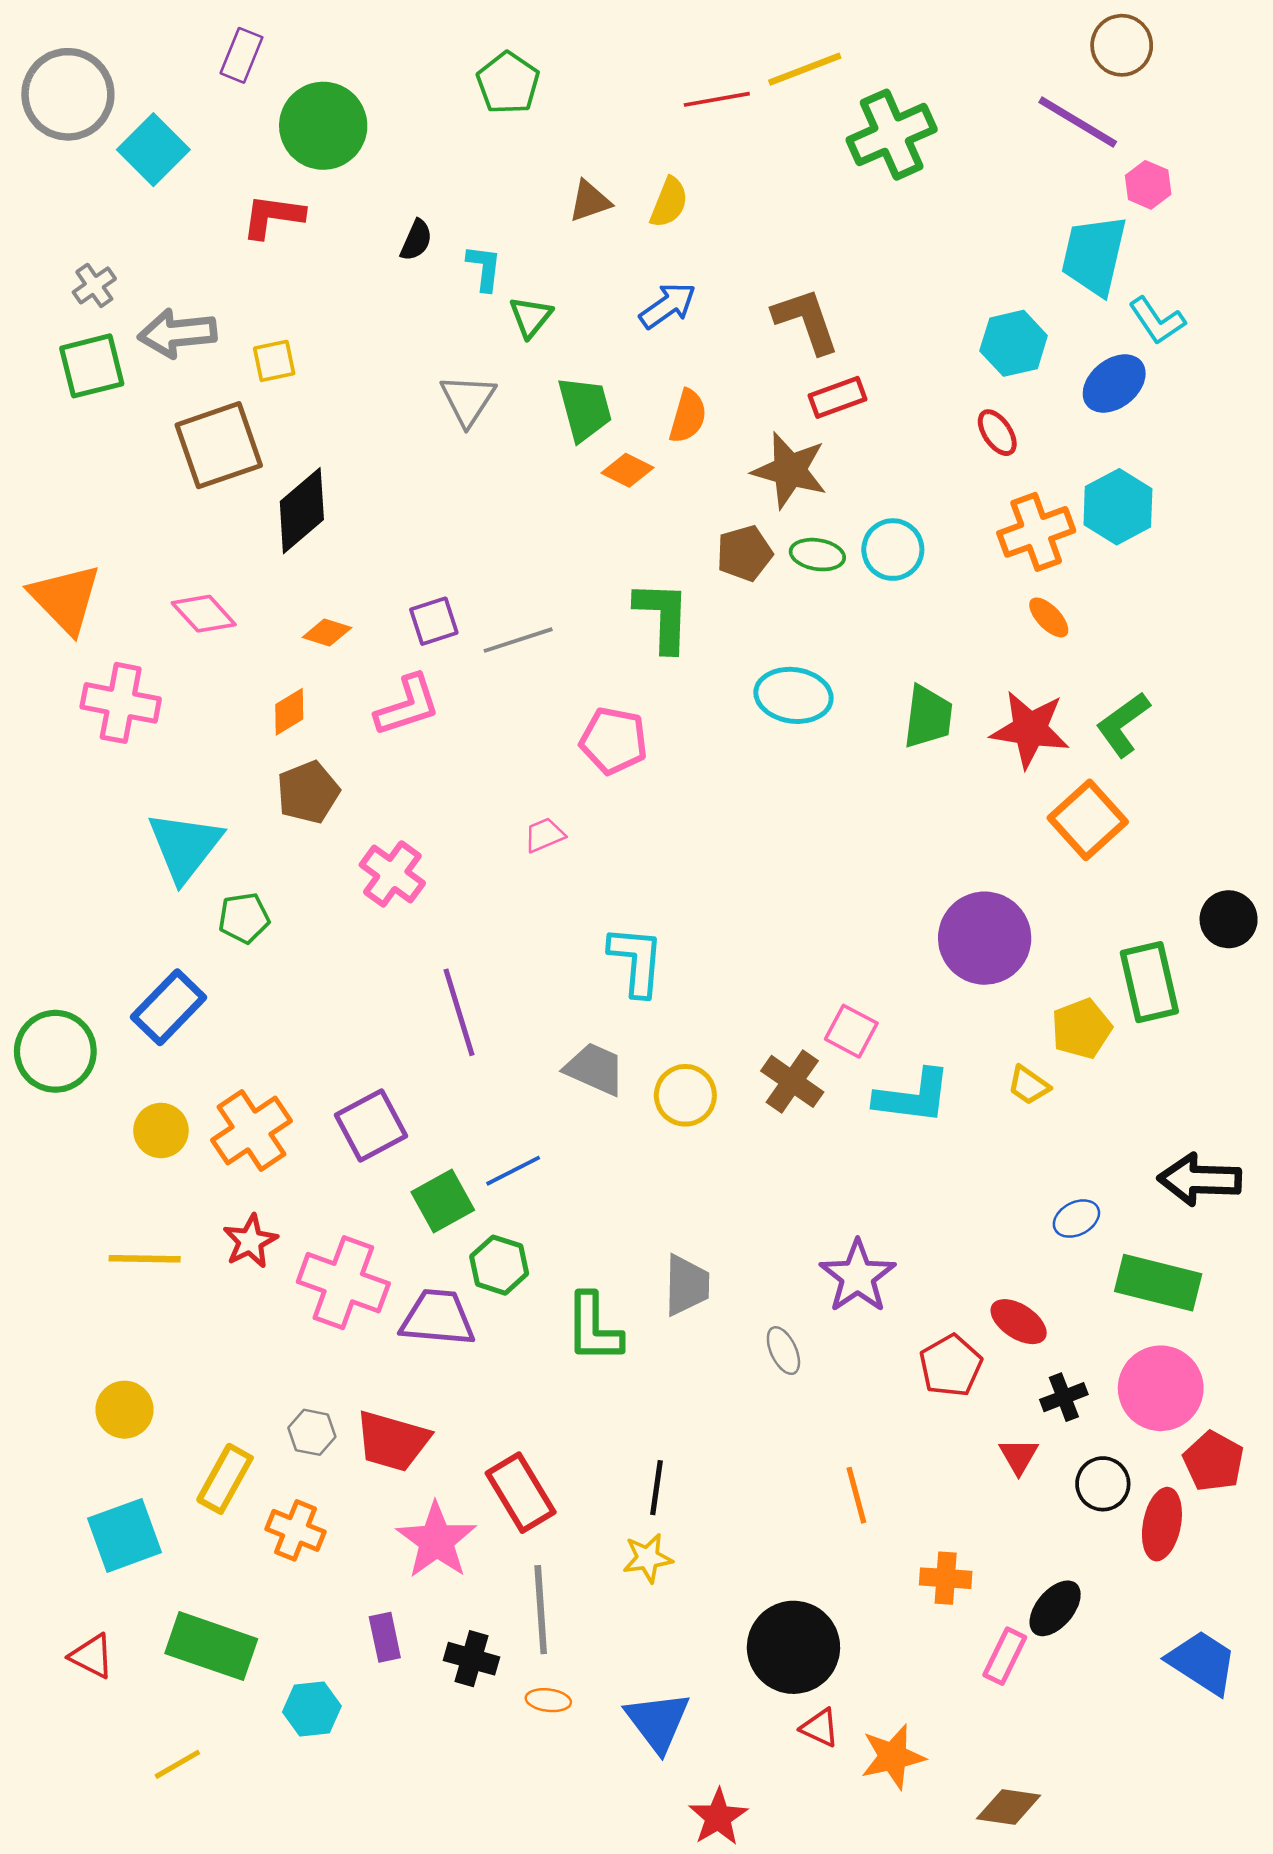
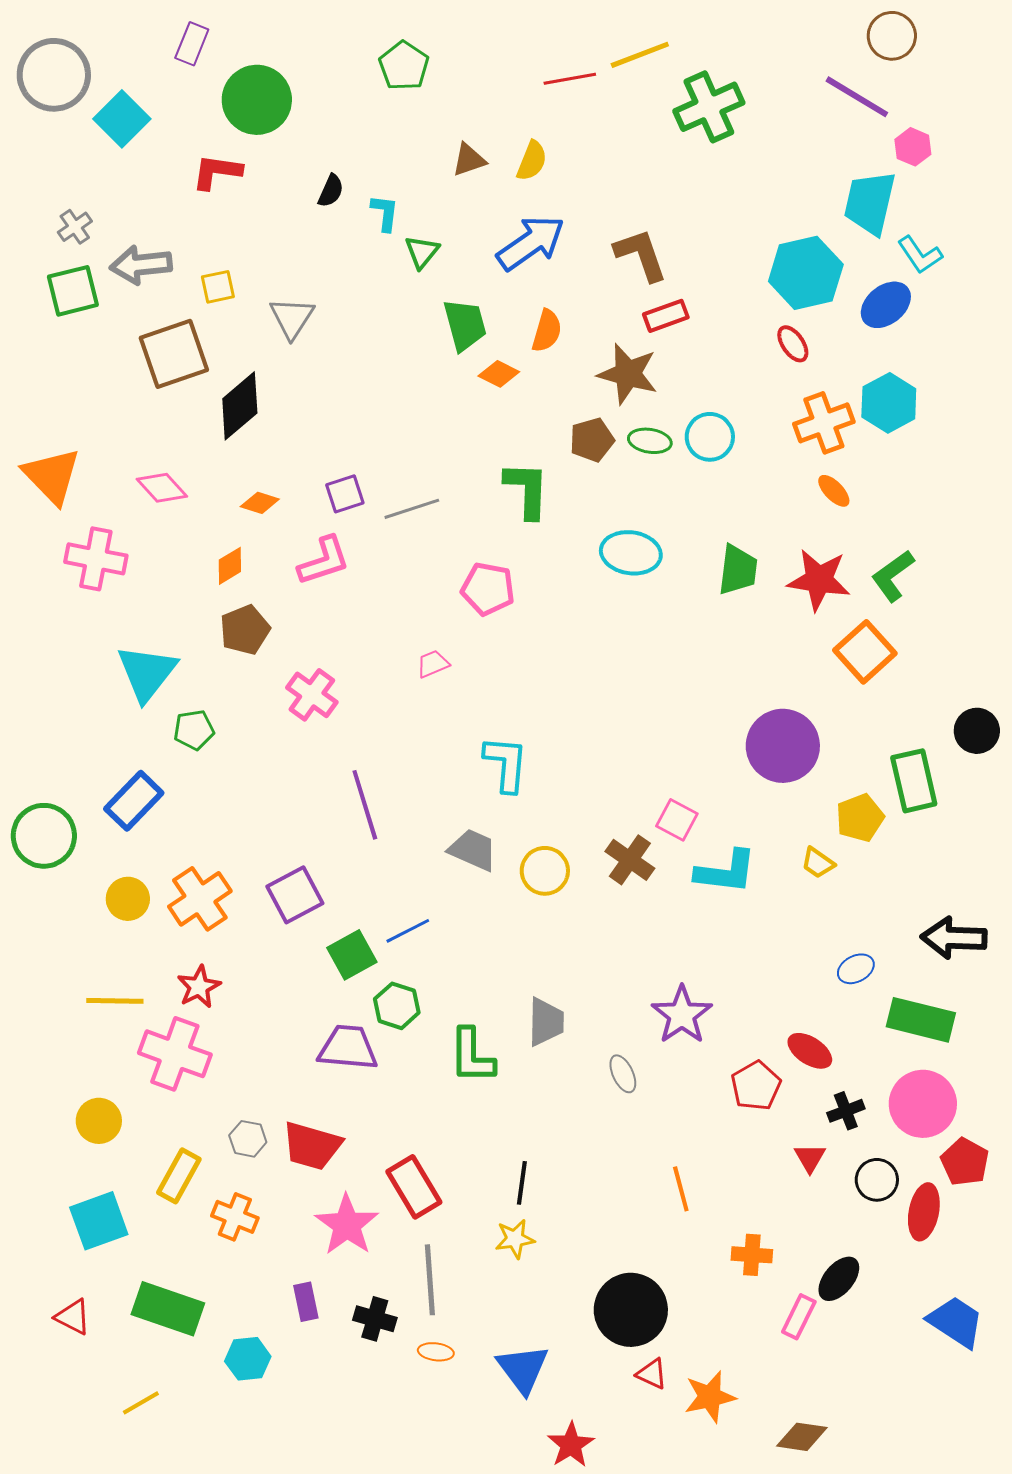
blue arrow: (668, 306) -> (531, 243), size x1.5
cyan hexagon: (1014, 343) -> (806, 273), size x1.4
gray triangle: (468, 400) -> (292, 318), moved
pink cross: (343, 1283) -> (175, 1054), moved

